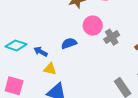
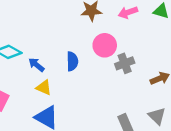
blue semicircle: (69, 43) -> (72, 61), turned 98

